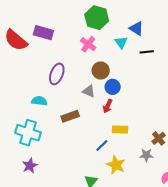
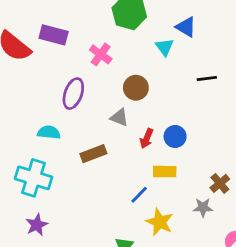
pink cross: (88, 44) -> (101, 54), moved
black line: (147, 52) -> (207, 78), moved
blue circle: (113, 87) -> (175, 136), moved

